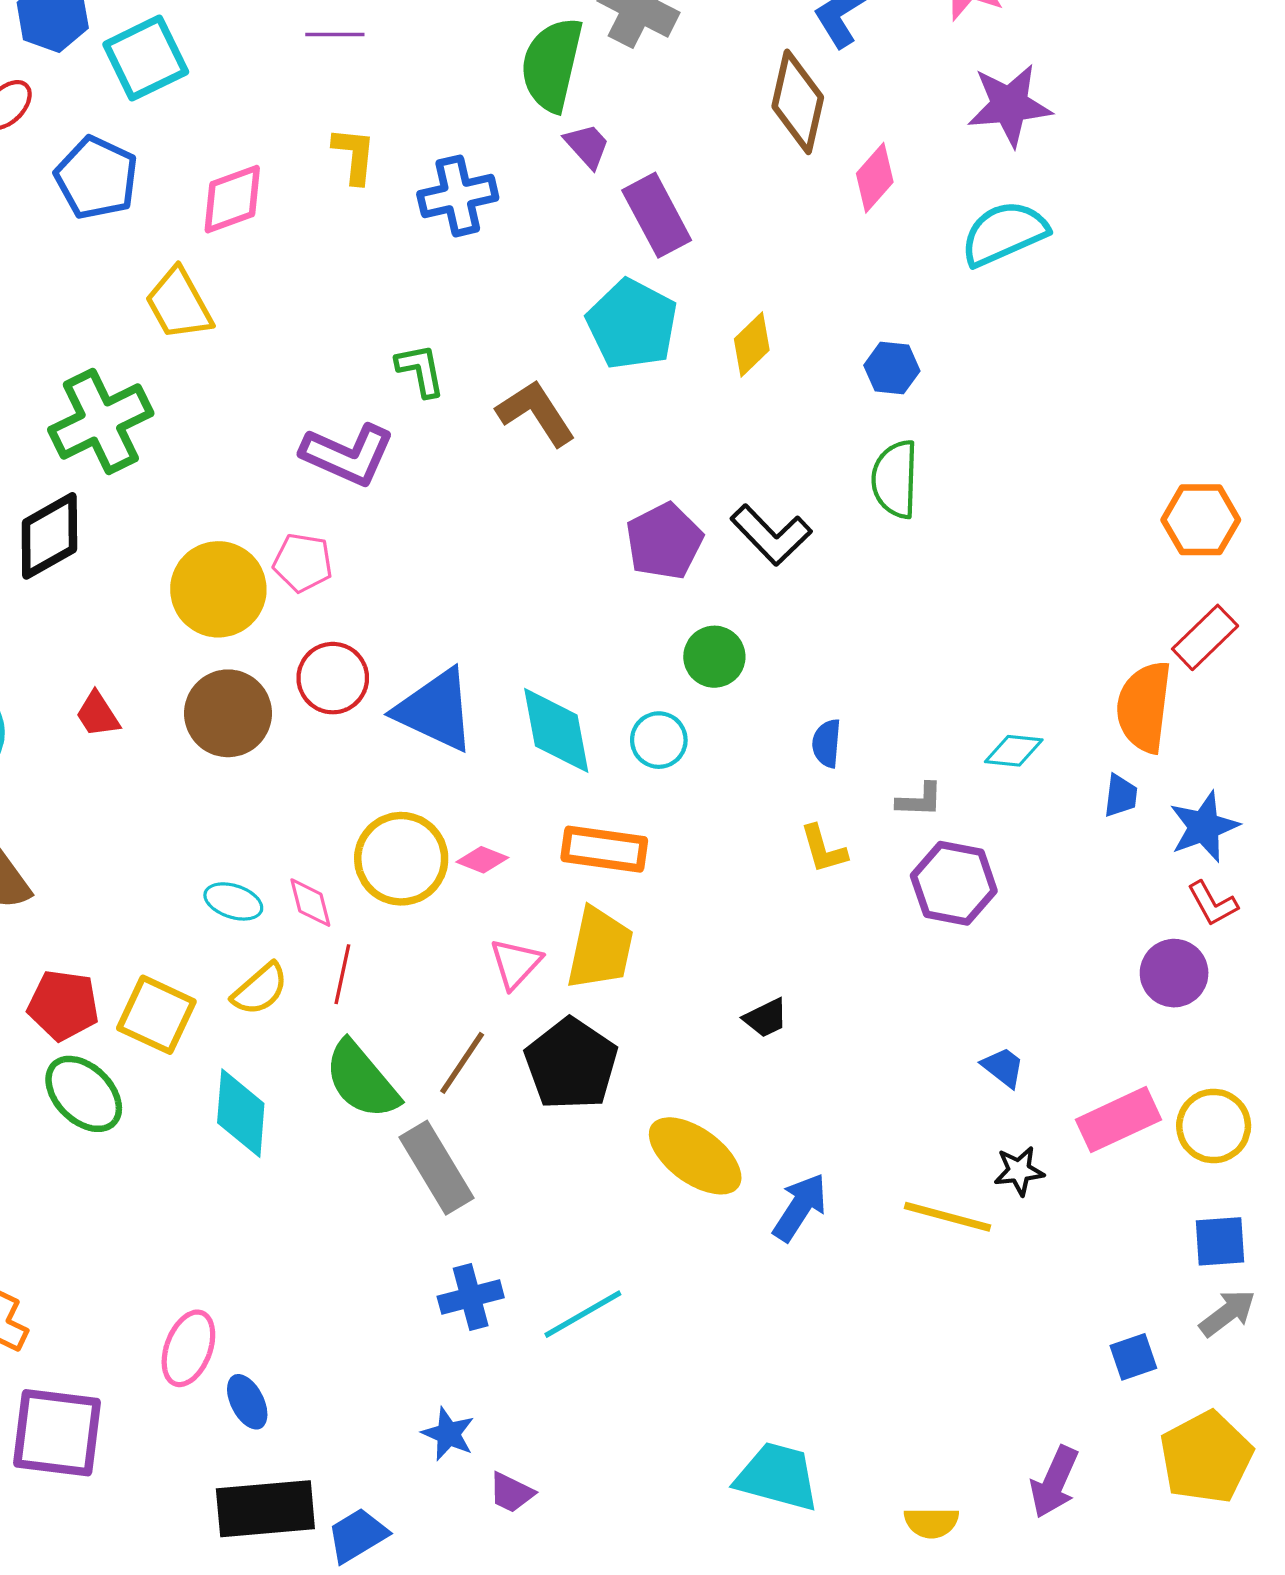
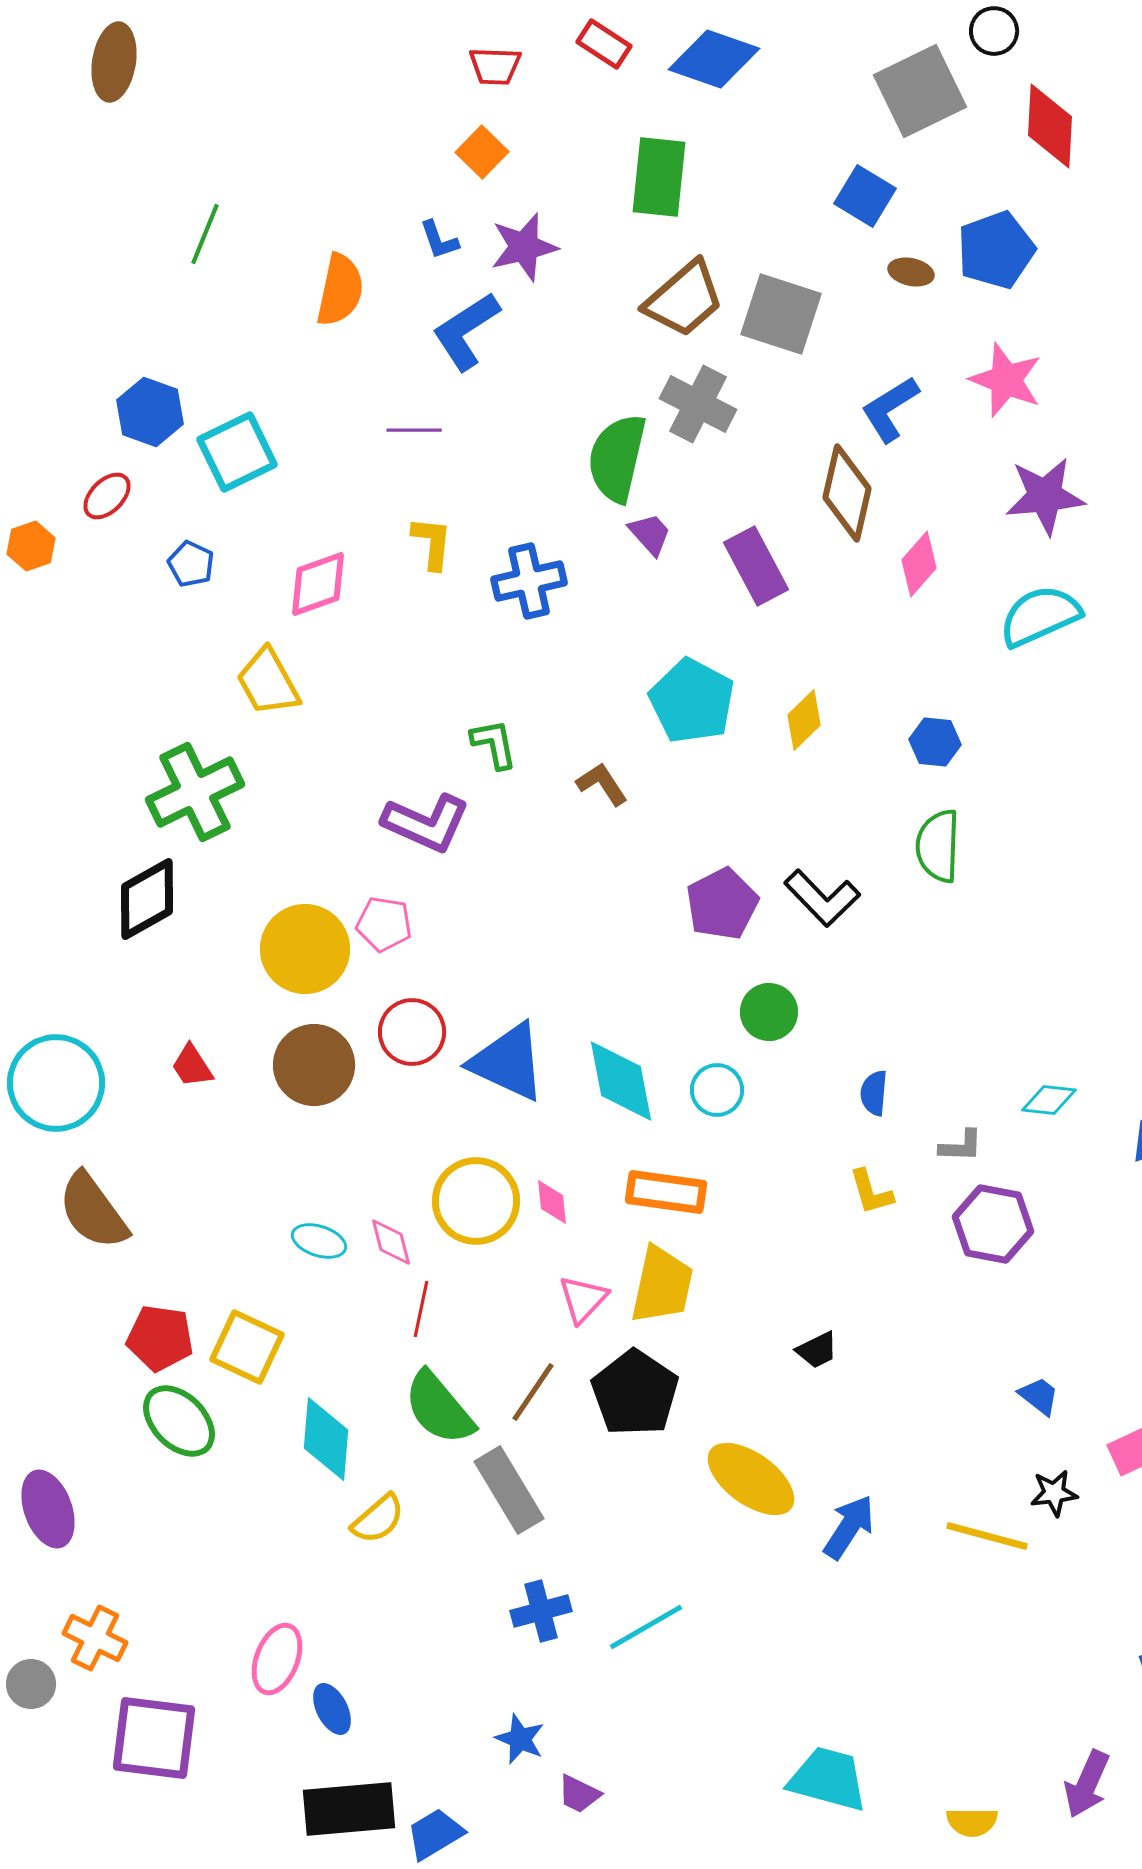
blue pentagon: (97, 178) -> (191, 564), size x0.6
purple rectangle: (657, 215) -> (756, 566), moved
brown L-shape: (536, 413) -> (602, 784), size x0.7
pink diamond: (482, 860) -> (552, 1202), turned 63
yellow semicircle: (260, 989) -> (378, 1519), moved

